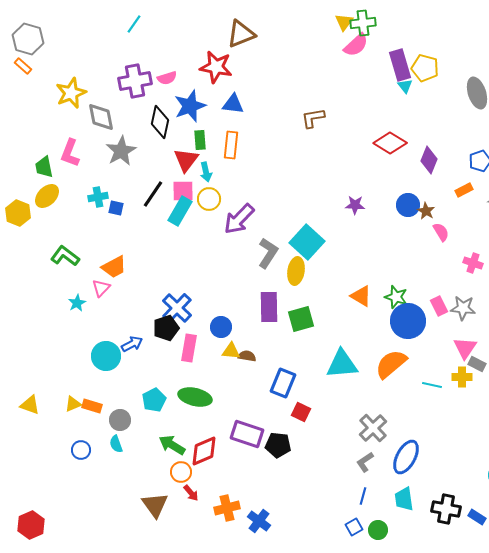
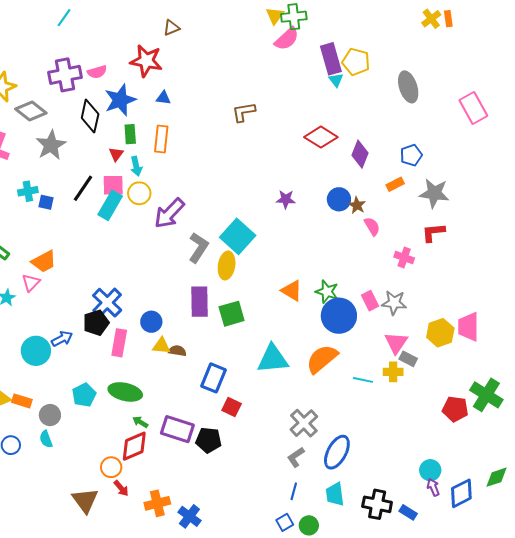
brown triangle: (241, 34) -> (171, 28), size x0.6
blue triangle: (233, 104) -> (163, 98), size x0.7
gray diamond: (101, 117) -> (31, 111), turned -40
red triangle: (186, 160) -> (116, 154), size x0.6
green arrow: (172, 445) -> (140, 422), moved, size x0.6

